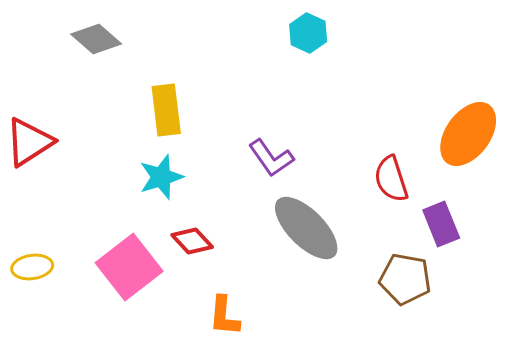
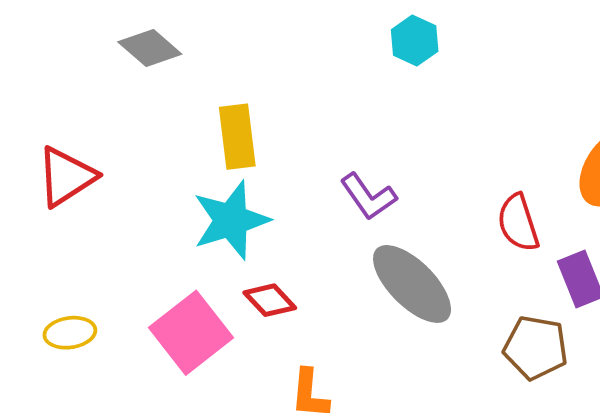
cyan star: (161, 177) -> (231, 220), size x1.4

